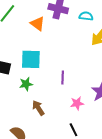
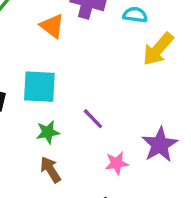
purple line: (63, 78) -> (93, 119), turned -48
green star: (26, 84) -> (48, 132), moved

